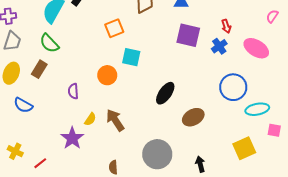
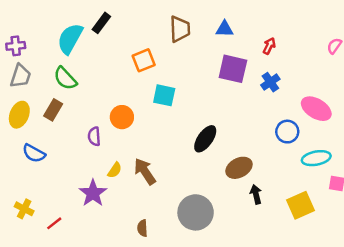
red arrow: (226, 26) -> (269, 46), moved, turned -136
pink ellipse: (256, 48) -> (316, 109), moved
orange circle: (107, 75) -> (122, 117), moved
blue circle: (233, 87) -> (287, 132), size x0.7
black arrow: (200, 164) -> (256, 194), moved

